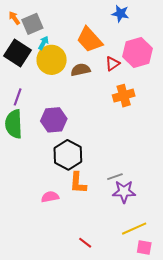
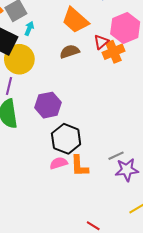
yellow circle: (52, 60) -> (19, 59), moved
orange cross: (124, 96) -> (114, 52), moved
pink semicircle: (50, 197) -> (59, 163), moved

